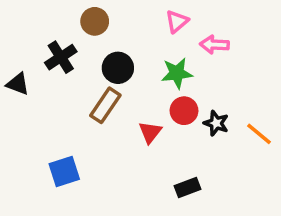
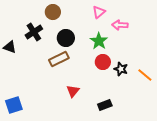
green star: (177, 73) -> (99, 41), turned -30
brown rectangle: (105, 105) -> (59, 59), turned 30
red triangle: (150, 132) -> (73, 91), moved
blue square: (64, 171) -> (14, 105), moved

